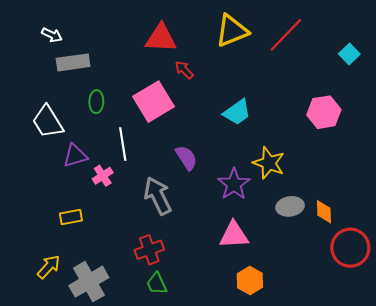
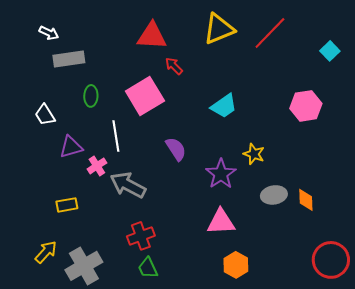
white trapezoid: (48, 122) -> (45, 115), size x0.7
yellow star: (269, 163) -> (254, 154), size x0.7
gray arrow: (158, 196) -> (128, 185), moved, turned -36
red circle: (350, 248) -> (331, 260), moved

